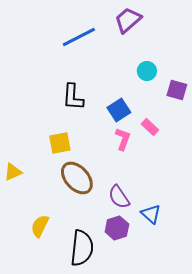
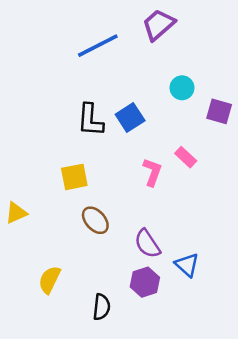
blue square: (119, 110) -> (130, 117), moved
brown ellipse: (77, 178) -> (95, 220), size x0.7
black semicircle: (82, 248) -> (102, 307), size x0.6

